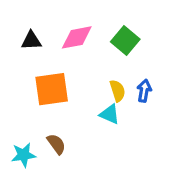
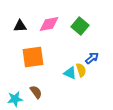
yellow semicircle: (117, 91) -> (81, 70), moved
blue arrow: (144, 91) -> (92, 58), turned 40

